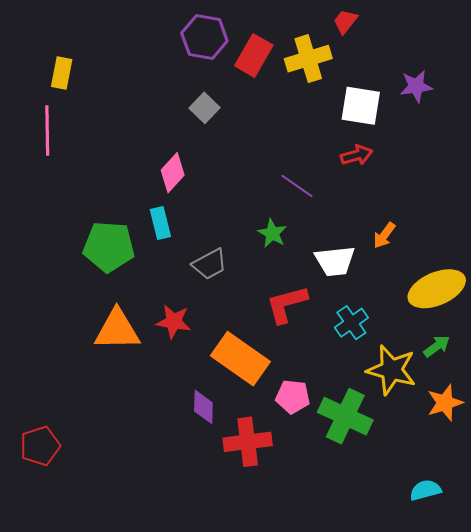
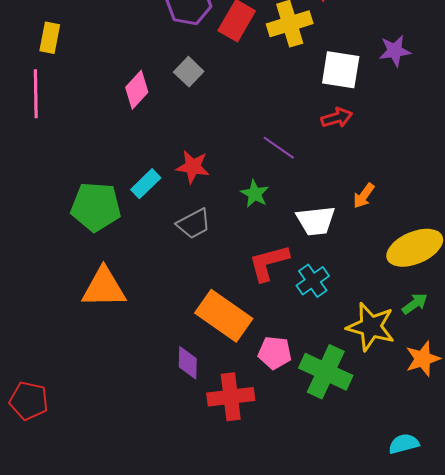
pink diamond: (173, 173) -> (137, 90), moved
cyan rectangle: (160, 223) -> (146, 184), turned 60
red star: (174, 322) -> (193, 167), moved
cyan cross: (351, 323) -> (313, 281), moved
red pentagon: (40, 446) -> (29, 401), turned 30

